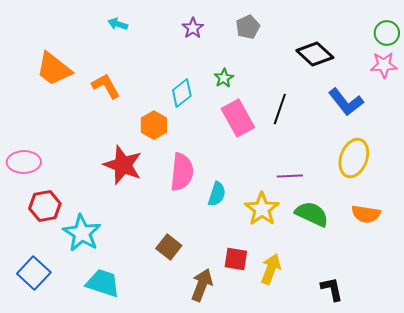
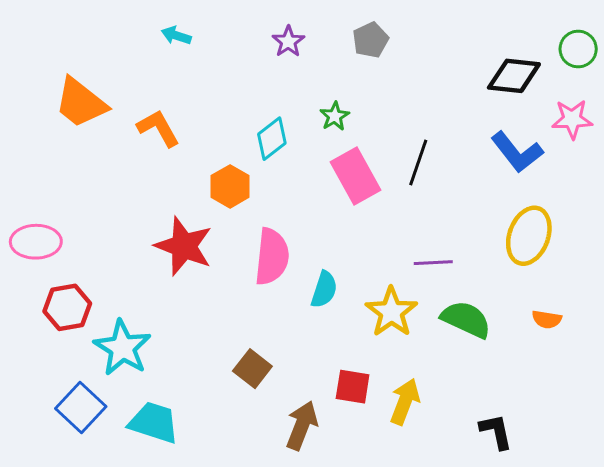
black diamond: (315, 54) -> (514, 76), moved, turned -36
pink star: (384, 65) -> (572, 119), moved
orange semicircle: (366, 214) -> (547, 319), size x0.7
blue square: (34, 273) -> (81, 408), moved

